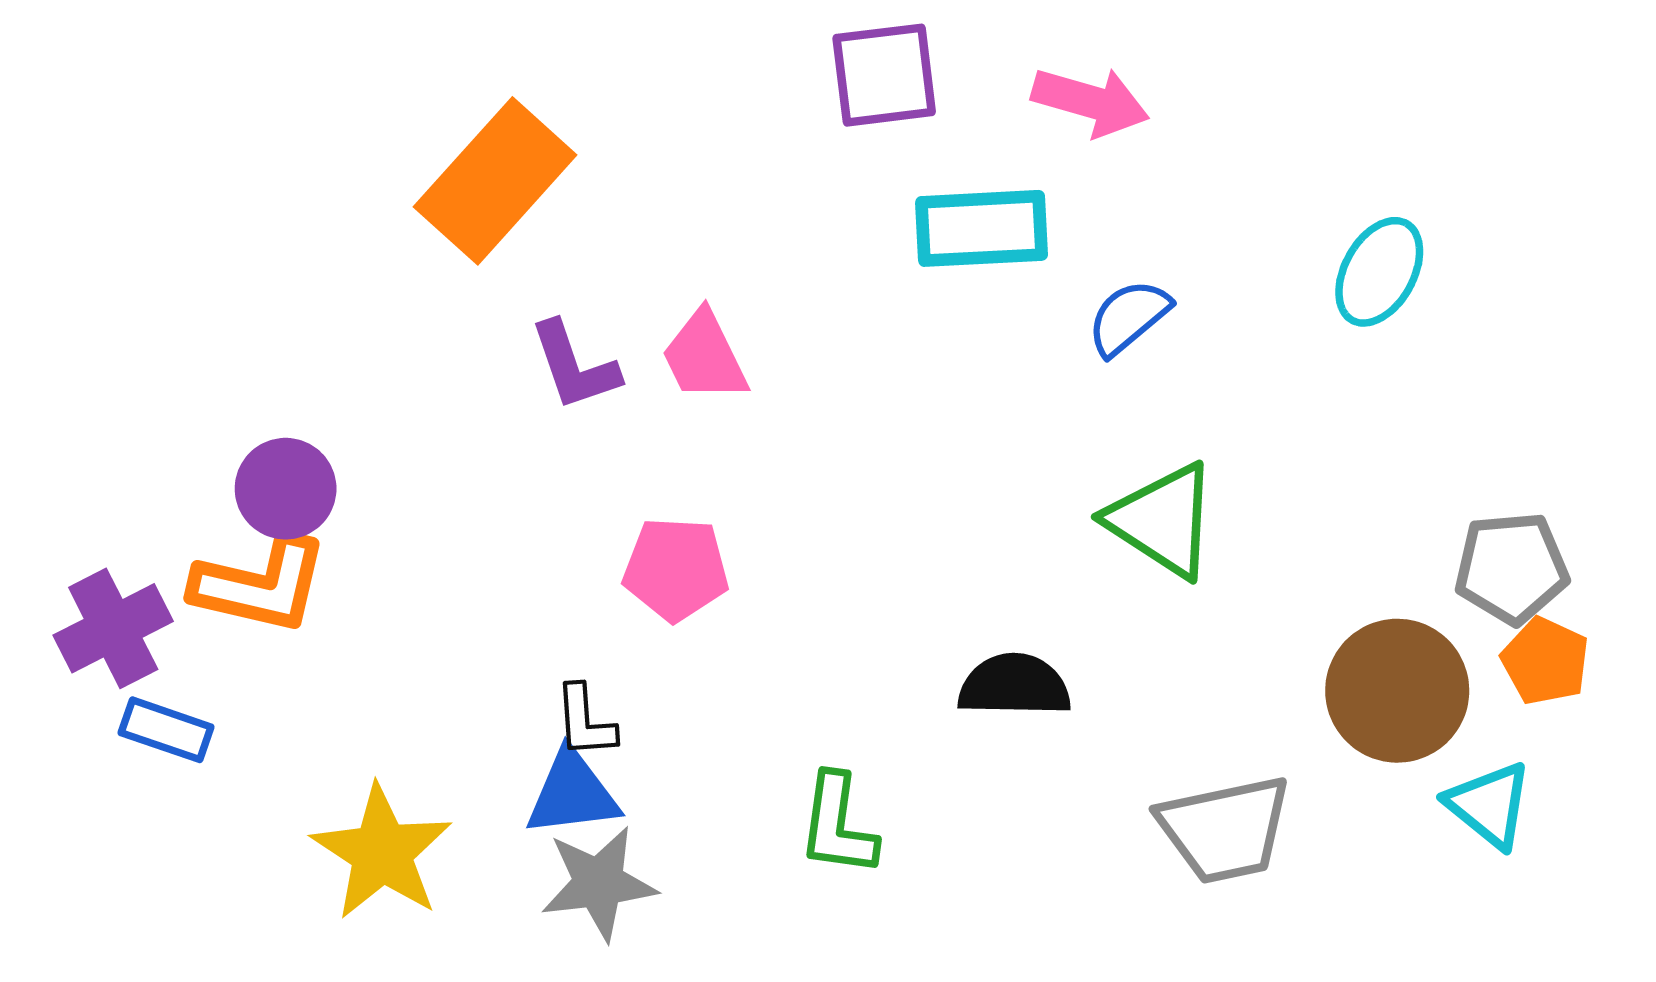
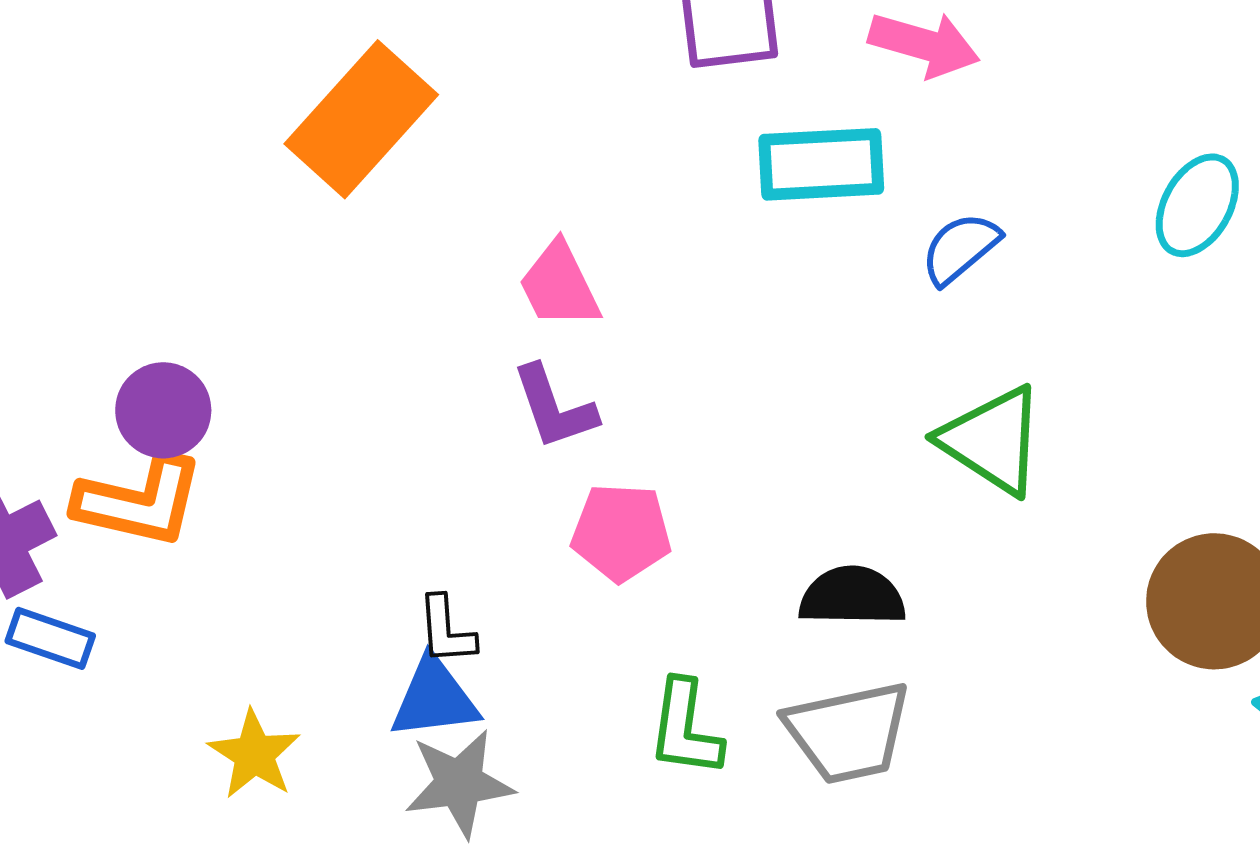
purple L-shape: (574, 366) -> (554, 407), moved
pink pentagon: (676, 569) -> (621, 532), moved
gray trapezoid: (1225, 829) -> (848, 732), moved
yellow star: (382, 853) -> (254, 754), size x0.7

